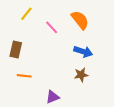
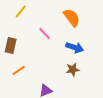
pink line: (52, 27) -> (45, 33), moved
orange line: (24, 76) -> (19, 70), turned -40

